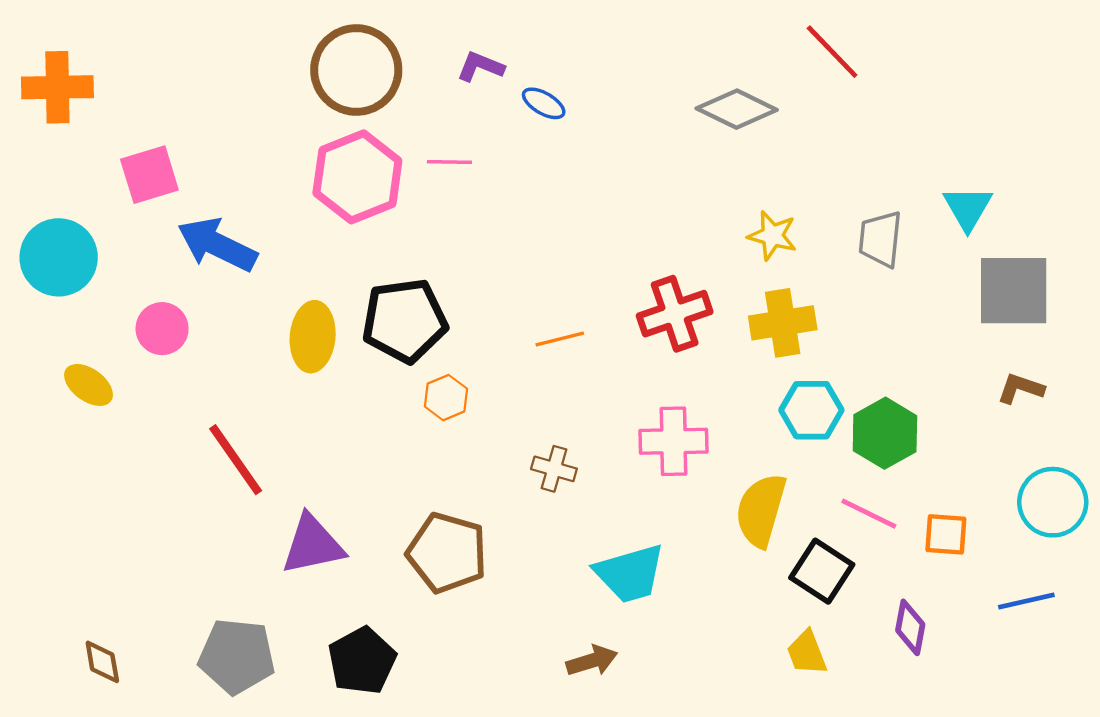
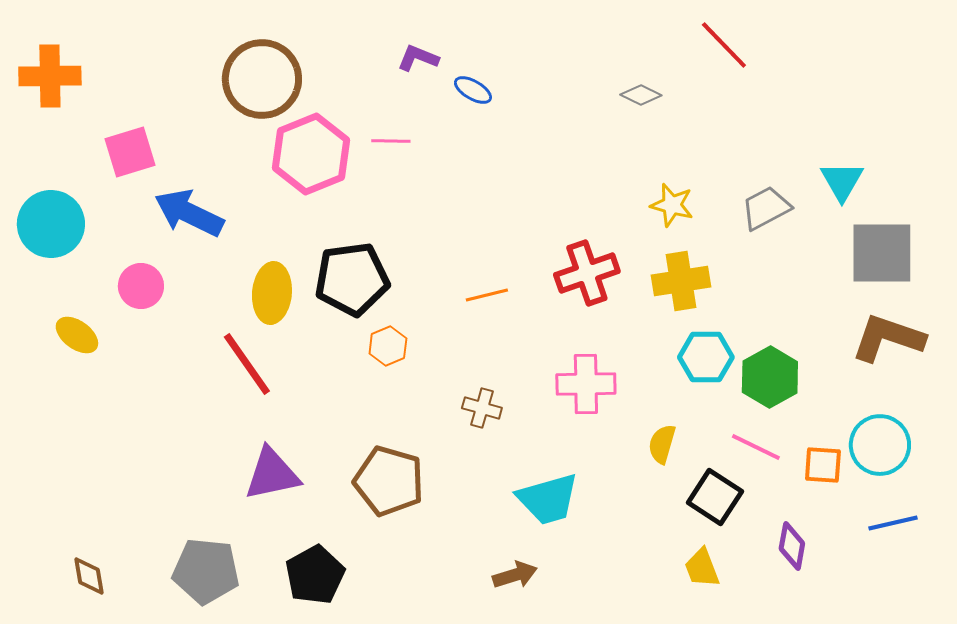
brown circle: (356, 70) -> (262, 79), moved
gray diamond: (737, 109) -> (641, 95), size x0.6
gray trapezoid: (880, 239) -> (766, 208), turned 56
brown L-shape: (1021, 388) -> (888, 338), size x1.8
red line: (236, 460) -> (247, 364), moved
cyan circle: (1053, 502) -> (880, 445), moved
yellow semicircle: (761, 510) -> (662, 444), size x0.6

